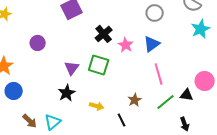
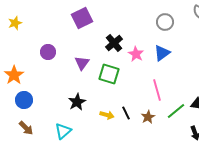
purple triangle: (72, 68) -> (82, 63), moved
pink line: (159, 74) -> (157, 90), moved
brown star: (135, 100) -> (148, 117), moved
black line: (122, 120) -> (126, 113), moved
brown arrow: (30, 121) -> (26, 128), moved

